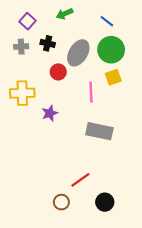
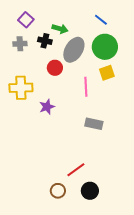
green arrow: (65, 14) -> (60, 29), moved, turned -140
gray rectangle: (99, 131) -> (94, 124), size x0.7
black circle: (105, 202) -> (90, 191), moved

